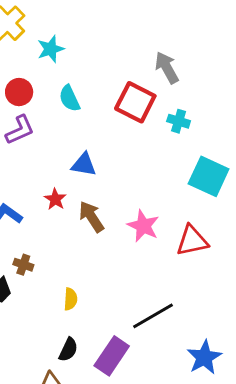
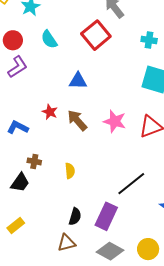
red square: (135, 102) -> (96, 35), turned 32
cyan cross: (179, 121) -> (149, 40), moved
blue triangle: (84, 165) -> (78, 81), moved
yellow semicircle: (71, 299) -> (70, 171), moved

